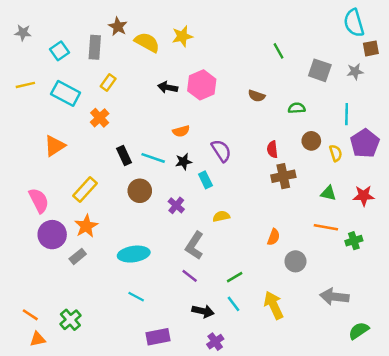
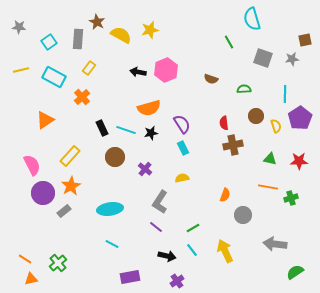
cyan semicircle: (354, 23) -> (252, 19), moved
orange semicircle: (181, 131) -> (149, 108), size x1.6
cyan rectangle: (205, 180) -> (183, 148), moved

